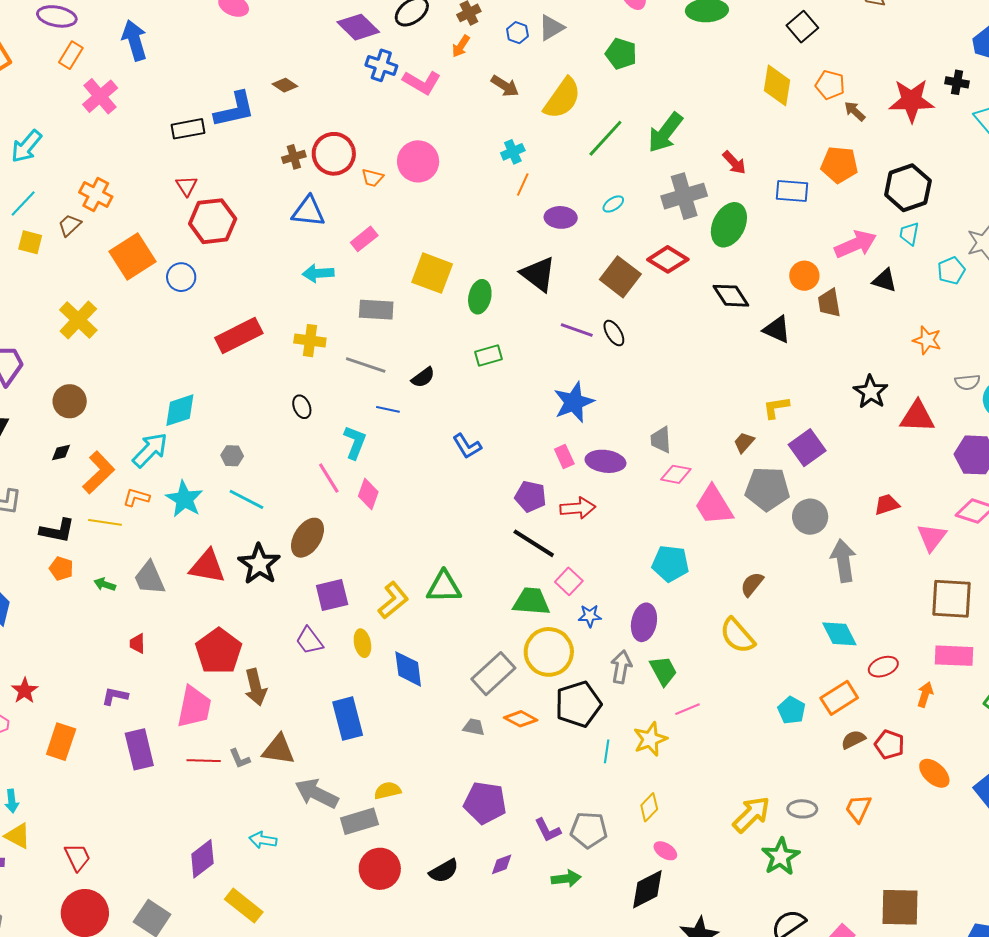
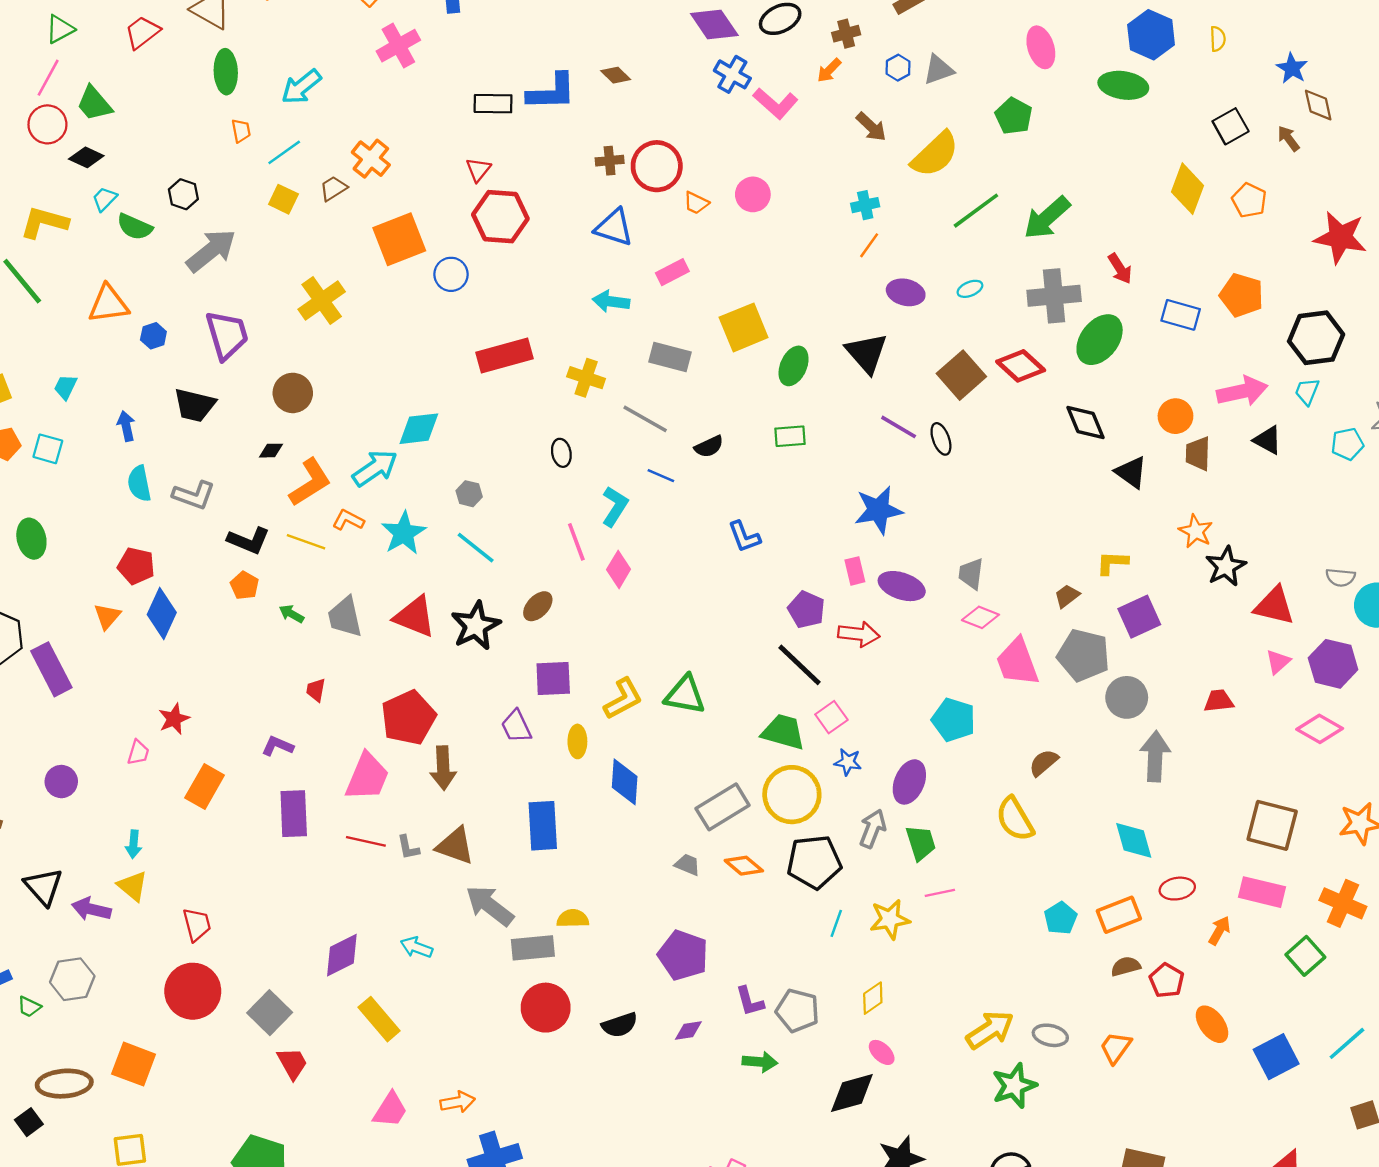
brown arrow: (855, 111) -> (1289, 138), moved
pink circle: (418, 161) -> (753, 194), size x0.7
yellow square: (432, 273) -> (744, 327), turned 36
orange star: (927, 340) -> (1196, 531), moved
pink triangle: (932, 537) -> (1278, 662), moved, size x0.7
brown ellipse: (307, 538) -> (538, 606), size x0.7

